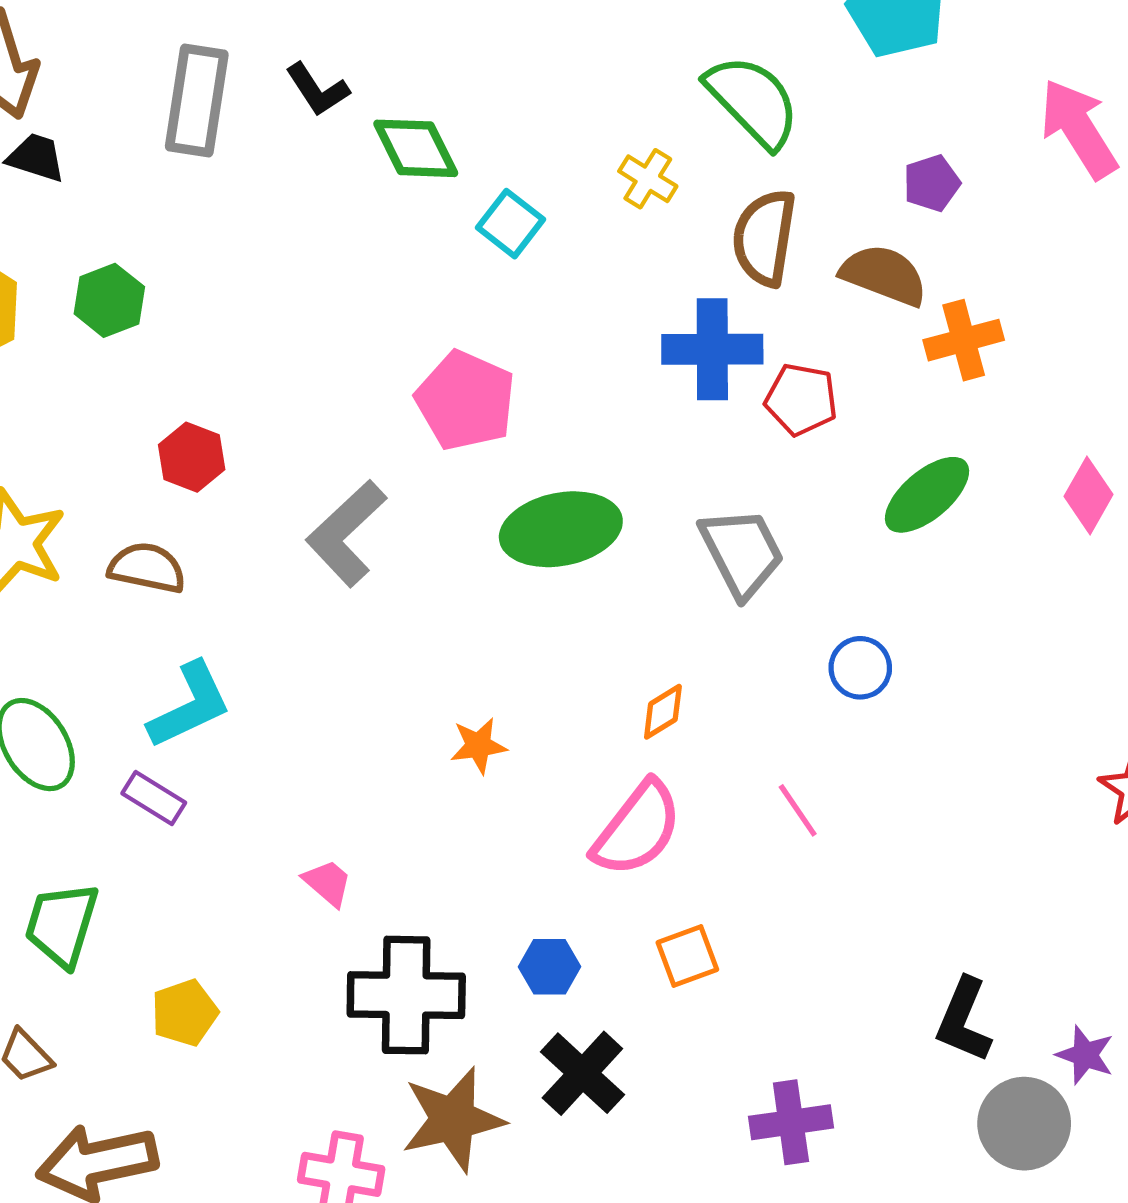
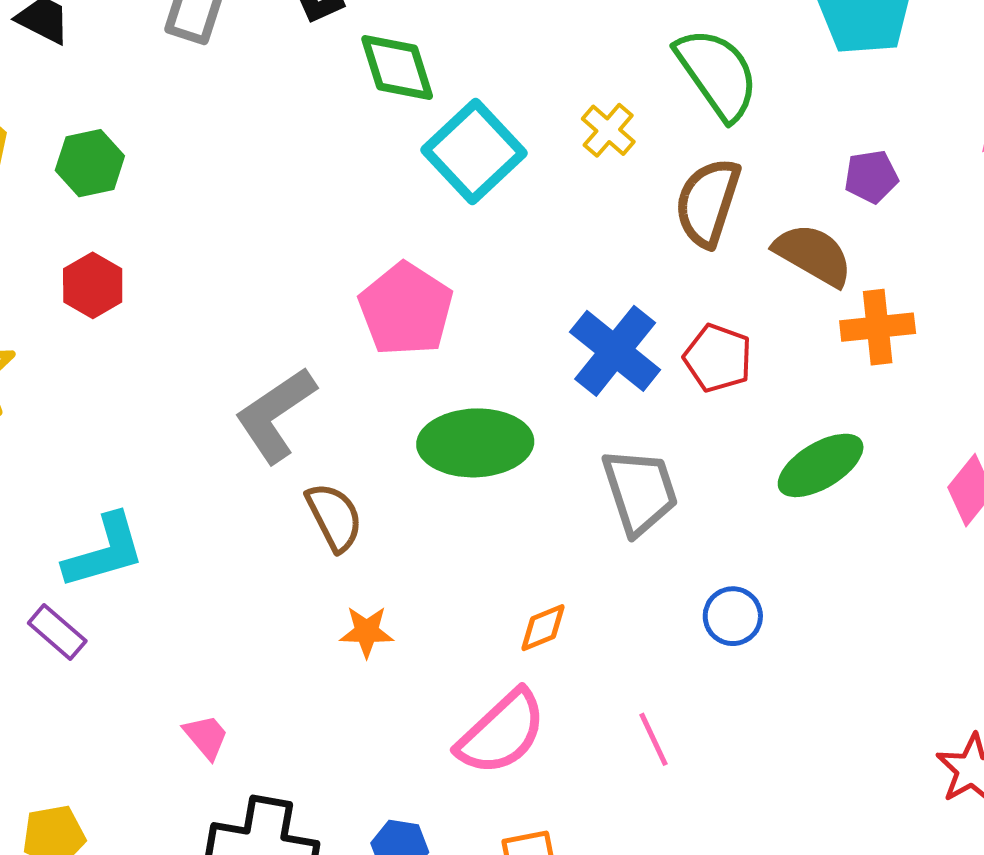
cyan square: (511, 224) -> (474, 151), size x1.6
blue cross: (712, 349) -> (615, 351), moved, turned 30
red hexagon: (192, 457) -> (93, 285), moved
brown semicircle: (147, 568) -> (334, 517), moved, turned 42

